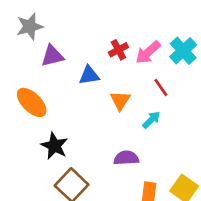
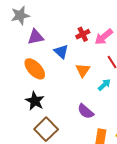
blue triangle: (89, 75) -> (61, 52), turned 49
orange ellipse: (32, 102) -> (35, 69), moved
purple semicircle: (126, 158) -> (86, 111), turned -138

